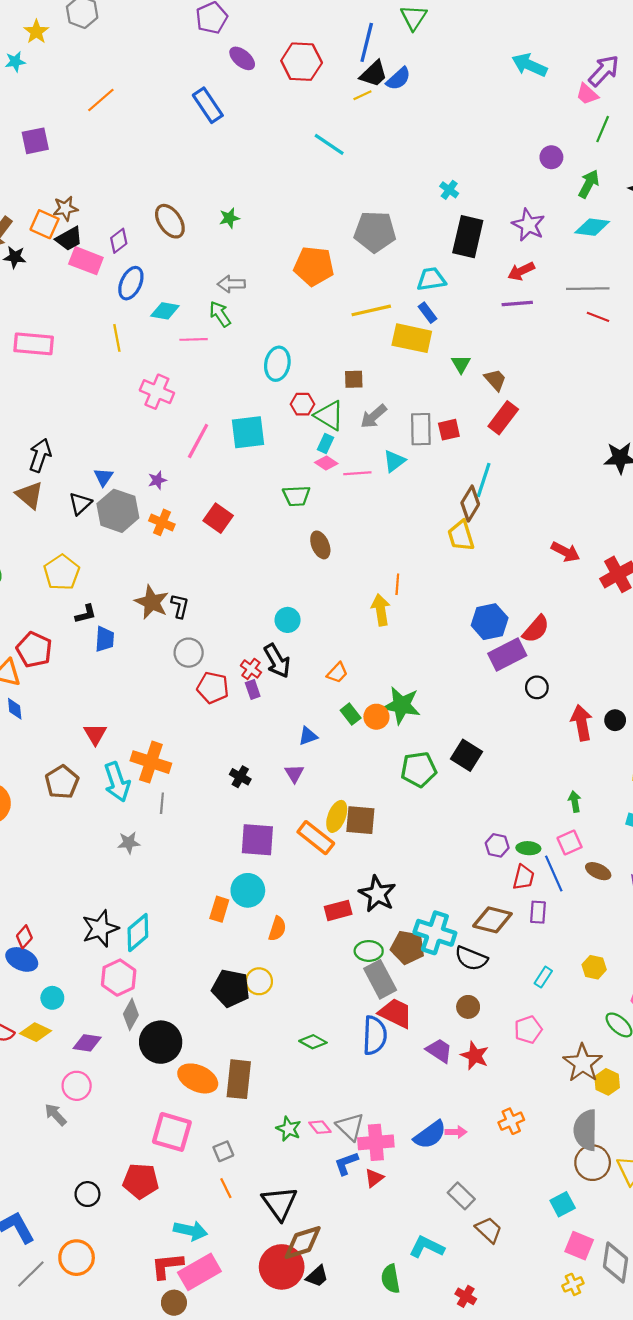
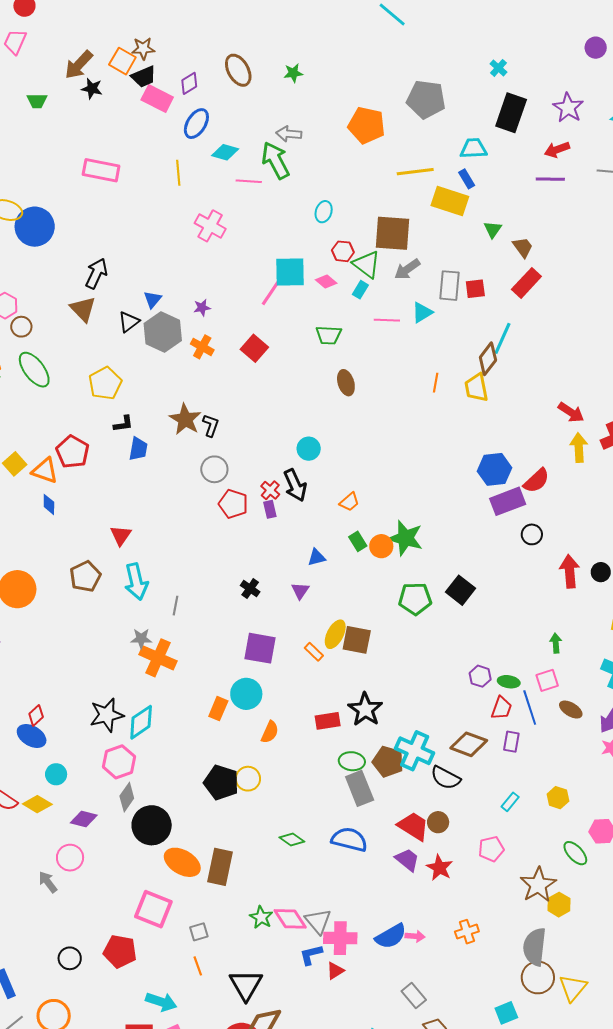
green arrow: (220, 314) -> (275, 160), size x1.5
cyan ellipse: (277, 364) -> (324, 212), size x0.7
brown square: (354, 379) -> (392, 233), size x2.0
pink line: (198, 441) -> (273, 290), moved
pink diamond: (326, 463) -> (326, 282), moved
orange line: (397, 584) -> (436, 383), moved
yellow arrow: (381, 610) -> (579, 448), moved
orange cross: (151, 762) -> (158, 658), moved
orange rectangle: (316, 838) -> (314, 652), size x0.6
red trapezoid: (396, 1013) -> (413, 826), moved
blue semicircle: (375, 1035) -> (349, 839), turned -84
pink diamond: (320, 1127) -> (290, 919), size x1.6

